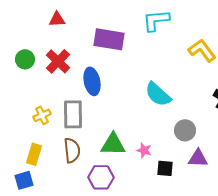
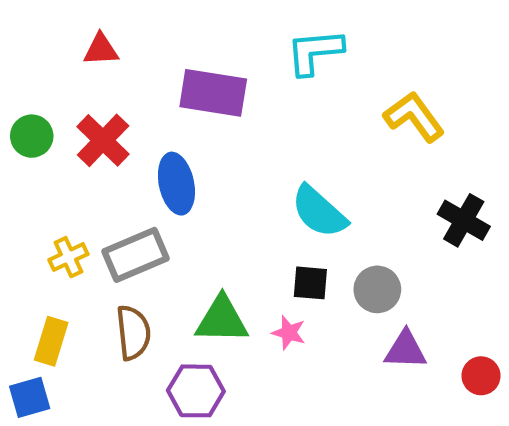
gray rectangle: (73, 114) -> (135, 255), turned 68
black square: (165, 168) -> (310, 283), moved

